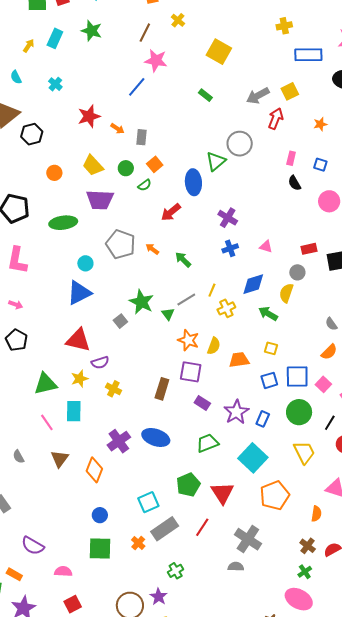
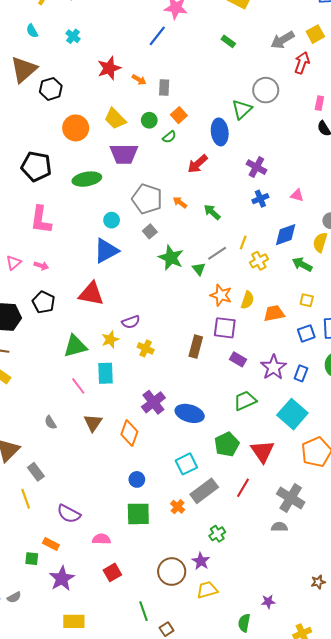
orange circle: (54, 173) -> (76, 128), size x1.6
gray square: (120, 321) -> (150, 231), moved
red triangle: (78, 340) -> (91, 294), moved
blue ellipse: (156, 437) -> (190, 413), moved

